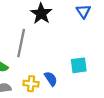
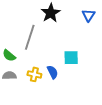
cyan square: (79, 65) -> (71, 58), moved

